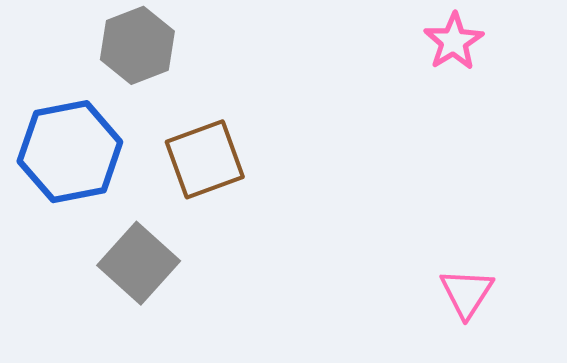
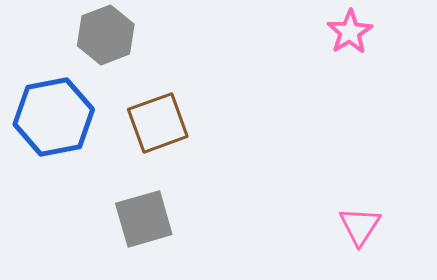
gray square: (139, 263) -> (144, 219), moved, turned 32

